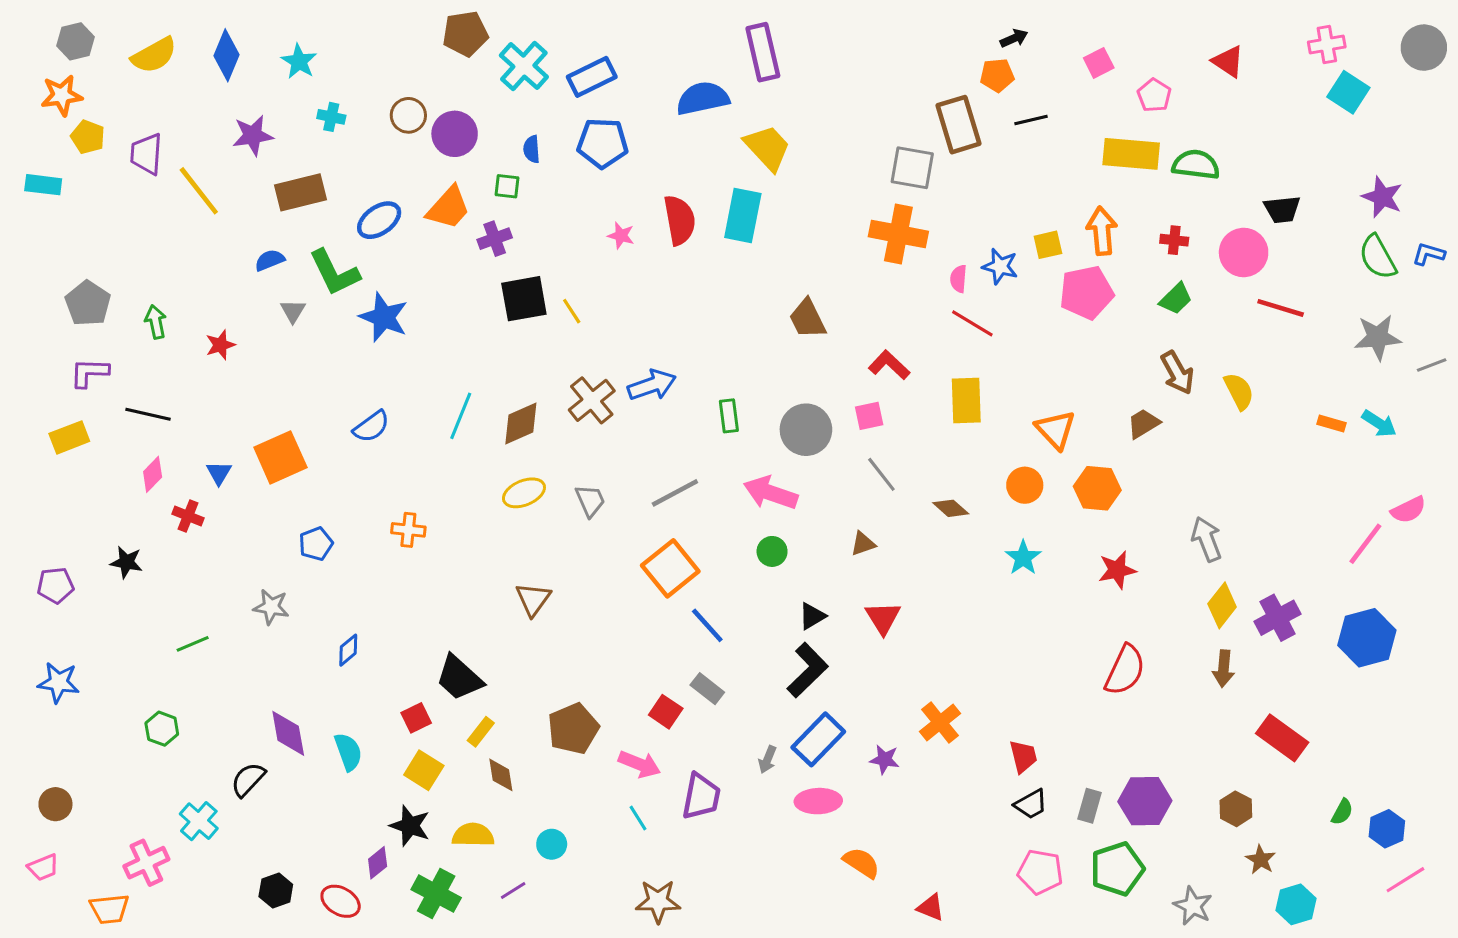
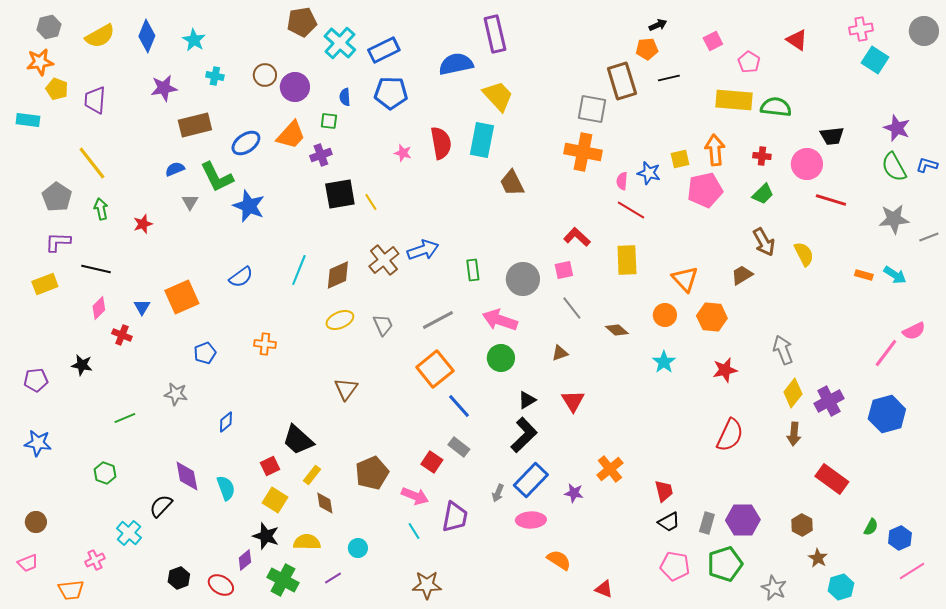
yellow line: (199, 191) -> (92, 163), moved
brown trapezoid: (807, 319) -> (512, 183), moved
green circle: (772, 551) -> (501, 358), size x1.4
pink cross: (146, 863) -> (95, 560), size x0.7

